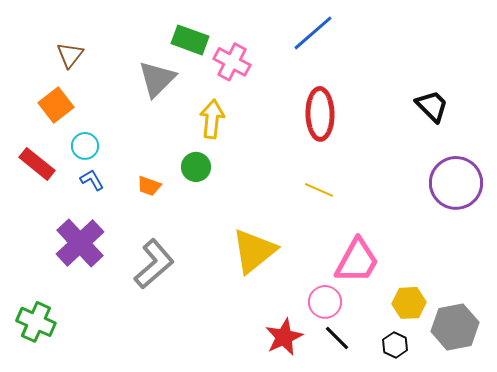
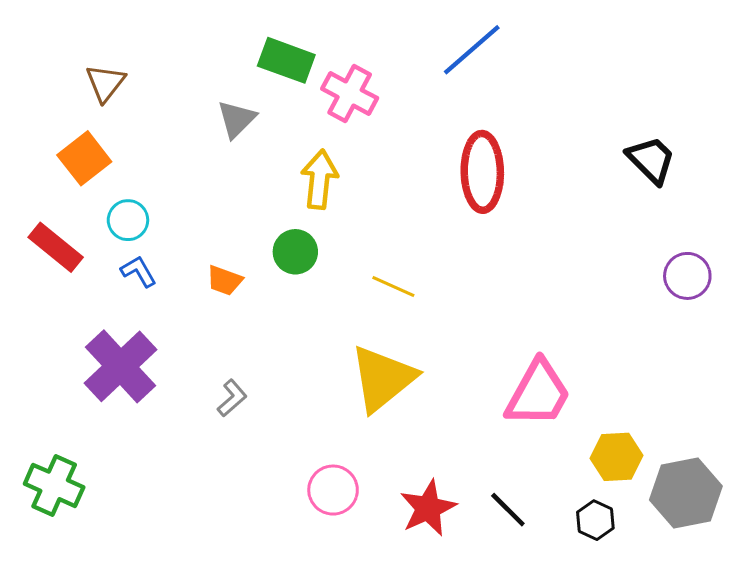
gray triangle: (157, 79) -> (237, 119), size x0.7
purple circle: (456, 183) -> (687, 276), size x0.6
yellow line: (319, 190) -> (393, 286), moved
gray L-shape: (154, 264) -> (232, 398), size x0.5
pink circle: (325, 302) -> (333, 490), moved

